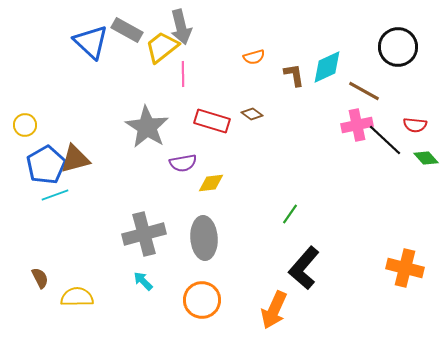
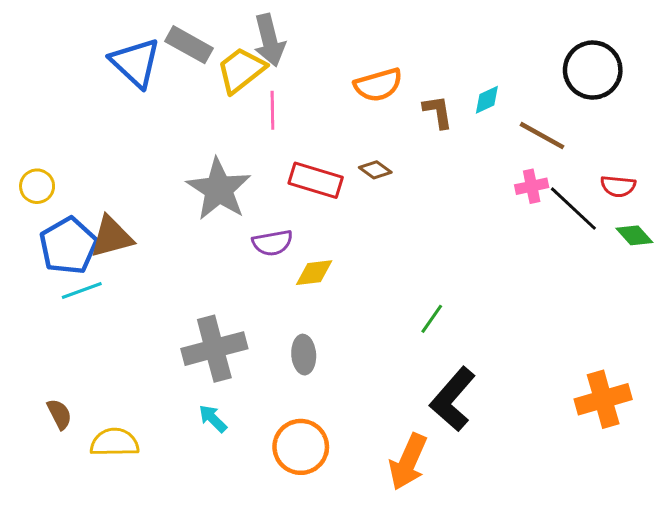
orange semicircle: (254, 57) -> (378, 85), size x1.5
cyan diamond: (327, 67) -> (487, 100), size x0.6
pink cross: (357, 125) -> (532, 186), size x0.7
gray ellipse: (204, 238) -> (304, 355), size x0.6
orange cross: (405, 268) -> (603, 399), turned -30

